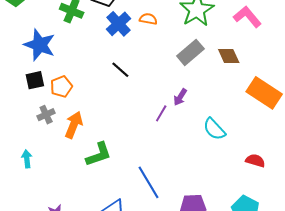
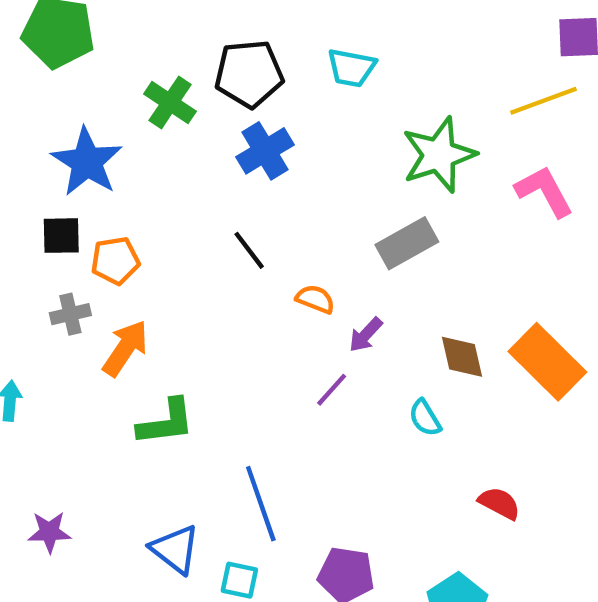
orange semicircle: (148, 19) -> (315, 299), moved
brown diamond: (229, 56) -> (462, 357), moved
purple line: (161, 113) -> (332, 390), moved
cyan semicircle: (214, 129) -> (425, 418), size x0.7

